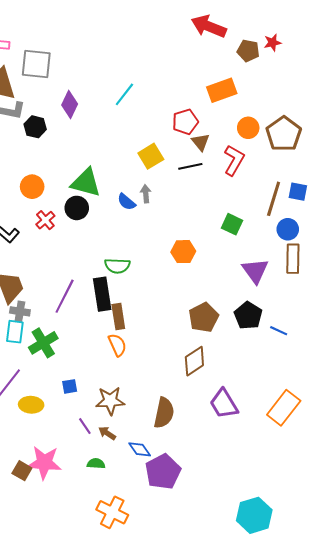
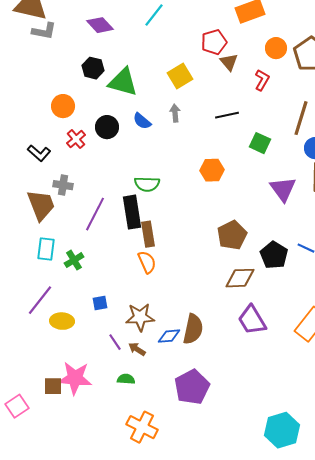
purple diamond: (70, 104) -> (100, 25), turned -68
black hexagon: (35, 127) -> (93, 68), moved
red L-shape: (234, 160) -> (262, 80), size x0.7
black line: (190, 166) -> (227, 115), moved
green triangle: (86, 183) -> (123, 82), moved
blue semicircle: (126, 202) -> (142, 121), moved
gray cross: (20, 311) -> (63, 185), moved
black pentagon: (248, 315) -> (274, 255), moved
green cross: (43, 343) -> (74, 260), size x0.7
brown diamond: (194, 361) -> (240, 278), moved, turned 32
blue diamond: (140, 449) -> (169, 336), moved, turned -60
brown square: (22, 471) -> (53, 386), turned -30

